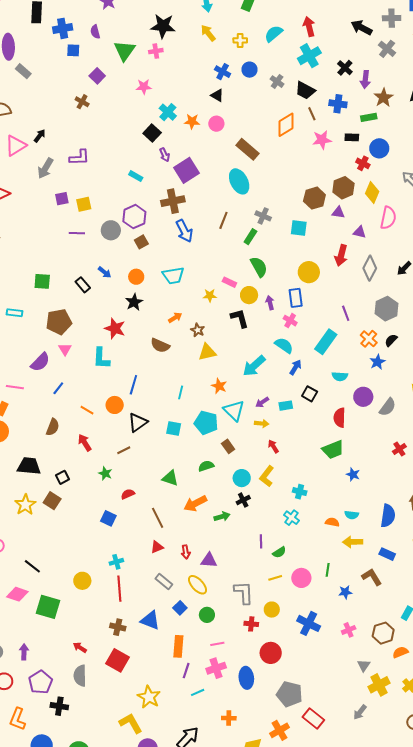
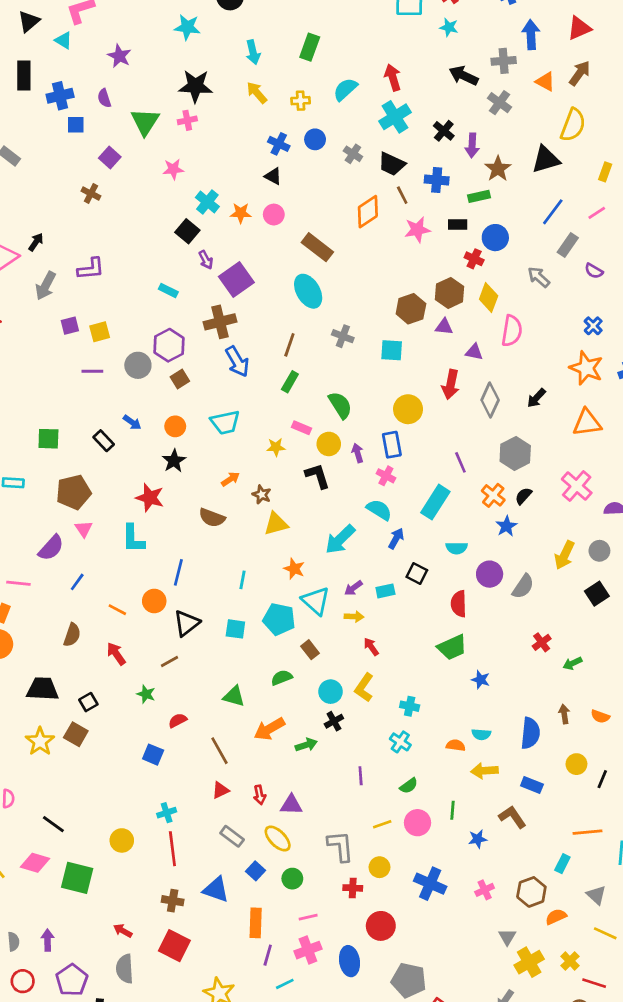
green rectangle: (250, 237) -> (290, 382), moved
green semicircle: (279, 552) -> (409, 786), moved

